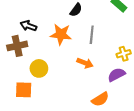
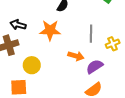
gray line: (92, 35) -> (91, 34), moved
purple semicircle: (116, 75) -> (95, 66), moved

